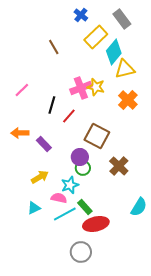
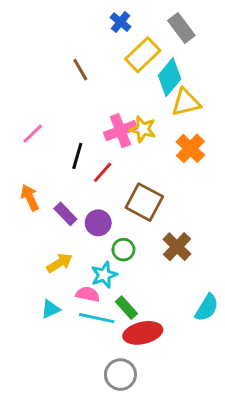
orange arrow: (20, 133) -> (30, 198), turned 66
purple circle: (80, 157) -> (98, 223), moved
cyan line: (65, 214) -> (97, 318), turned 40

